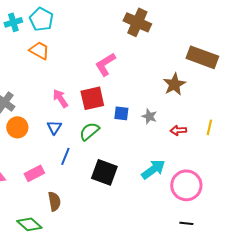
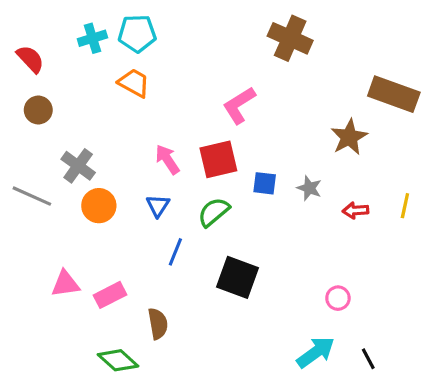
cyan pentagon: (41, 19) -> (137, 33), turned -30
cyan arrow: (153, 169) -> (316, 352), moved
pink rectangle: (34, 173) -> (110, 295), moved
pink circle: (186, 185) -> (338, 298), moved, size x0.5
black line: (186, 223) -> (368, 359), turned 56

